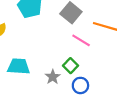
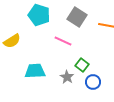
pink line: (81, 40) -> (63, 41), moved

